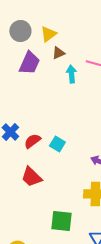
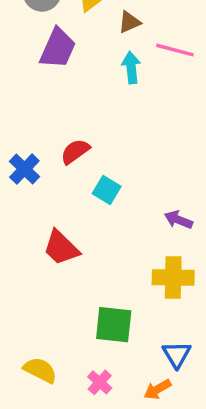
brown triangle: (58, 53) -> (129, 22), moved
red semicircle: (32, 141) -> (75, 152), moved

